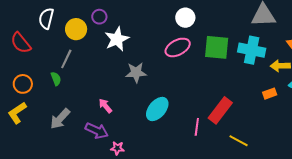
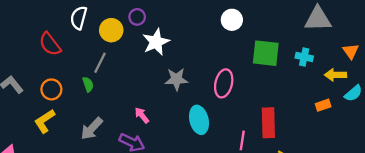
pink ellipse: (178, 47) -> (224, 83), moved, turned -50
cyan cross: (252, 50) -> (304, 57), size x0.6
cyan ellipse: (157, 109) -> (199, 120), turned -55
red rectangle: (220, 110) -> (268, 123), turned -40

